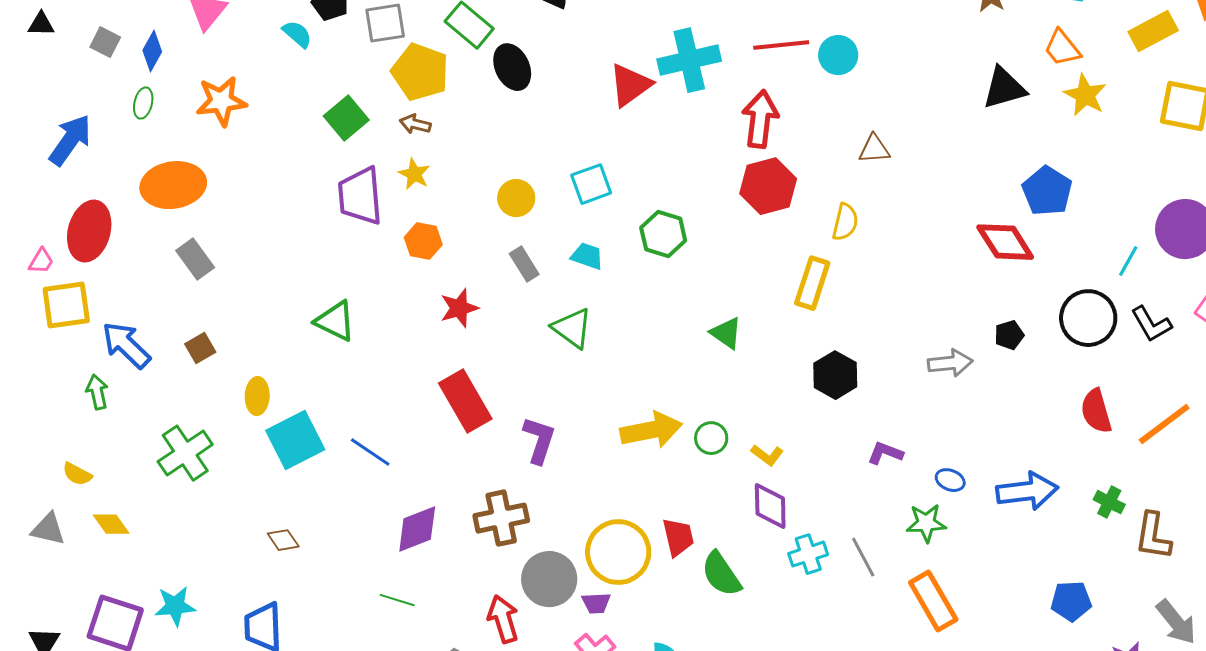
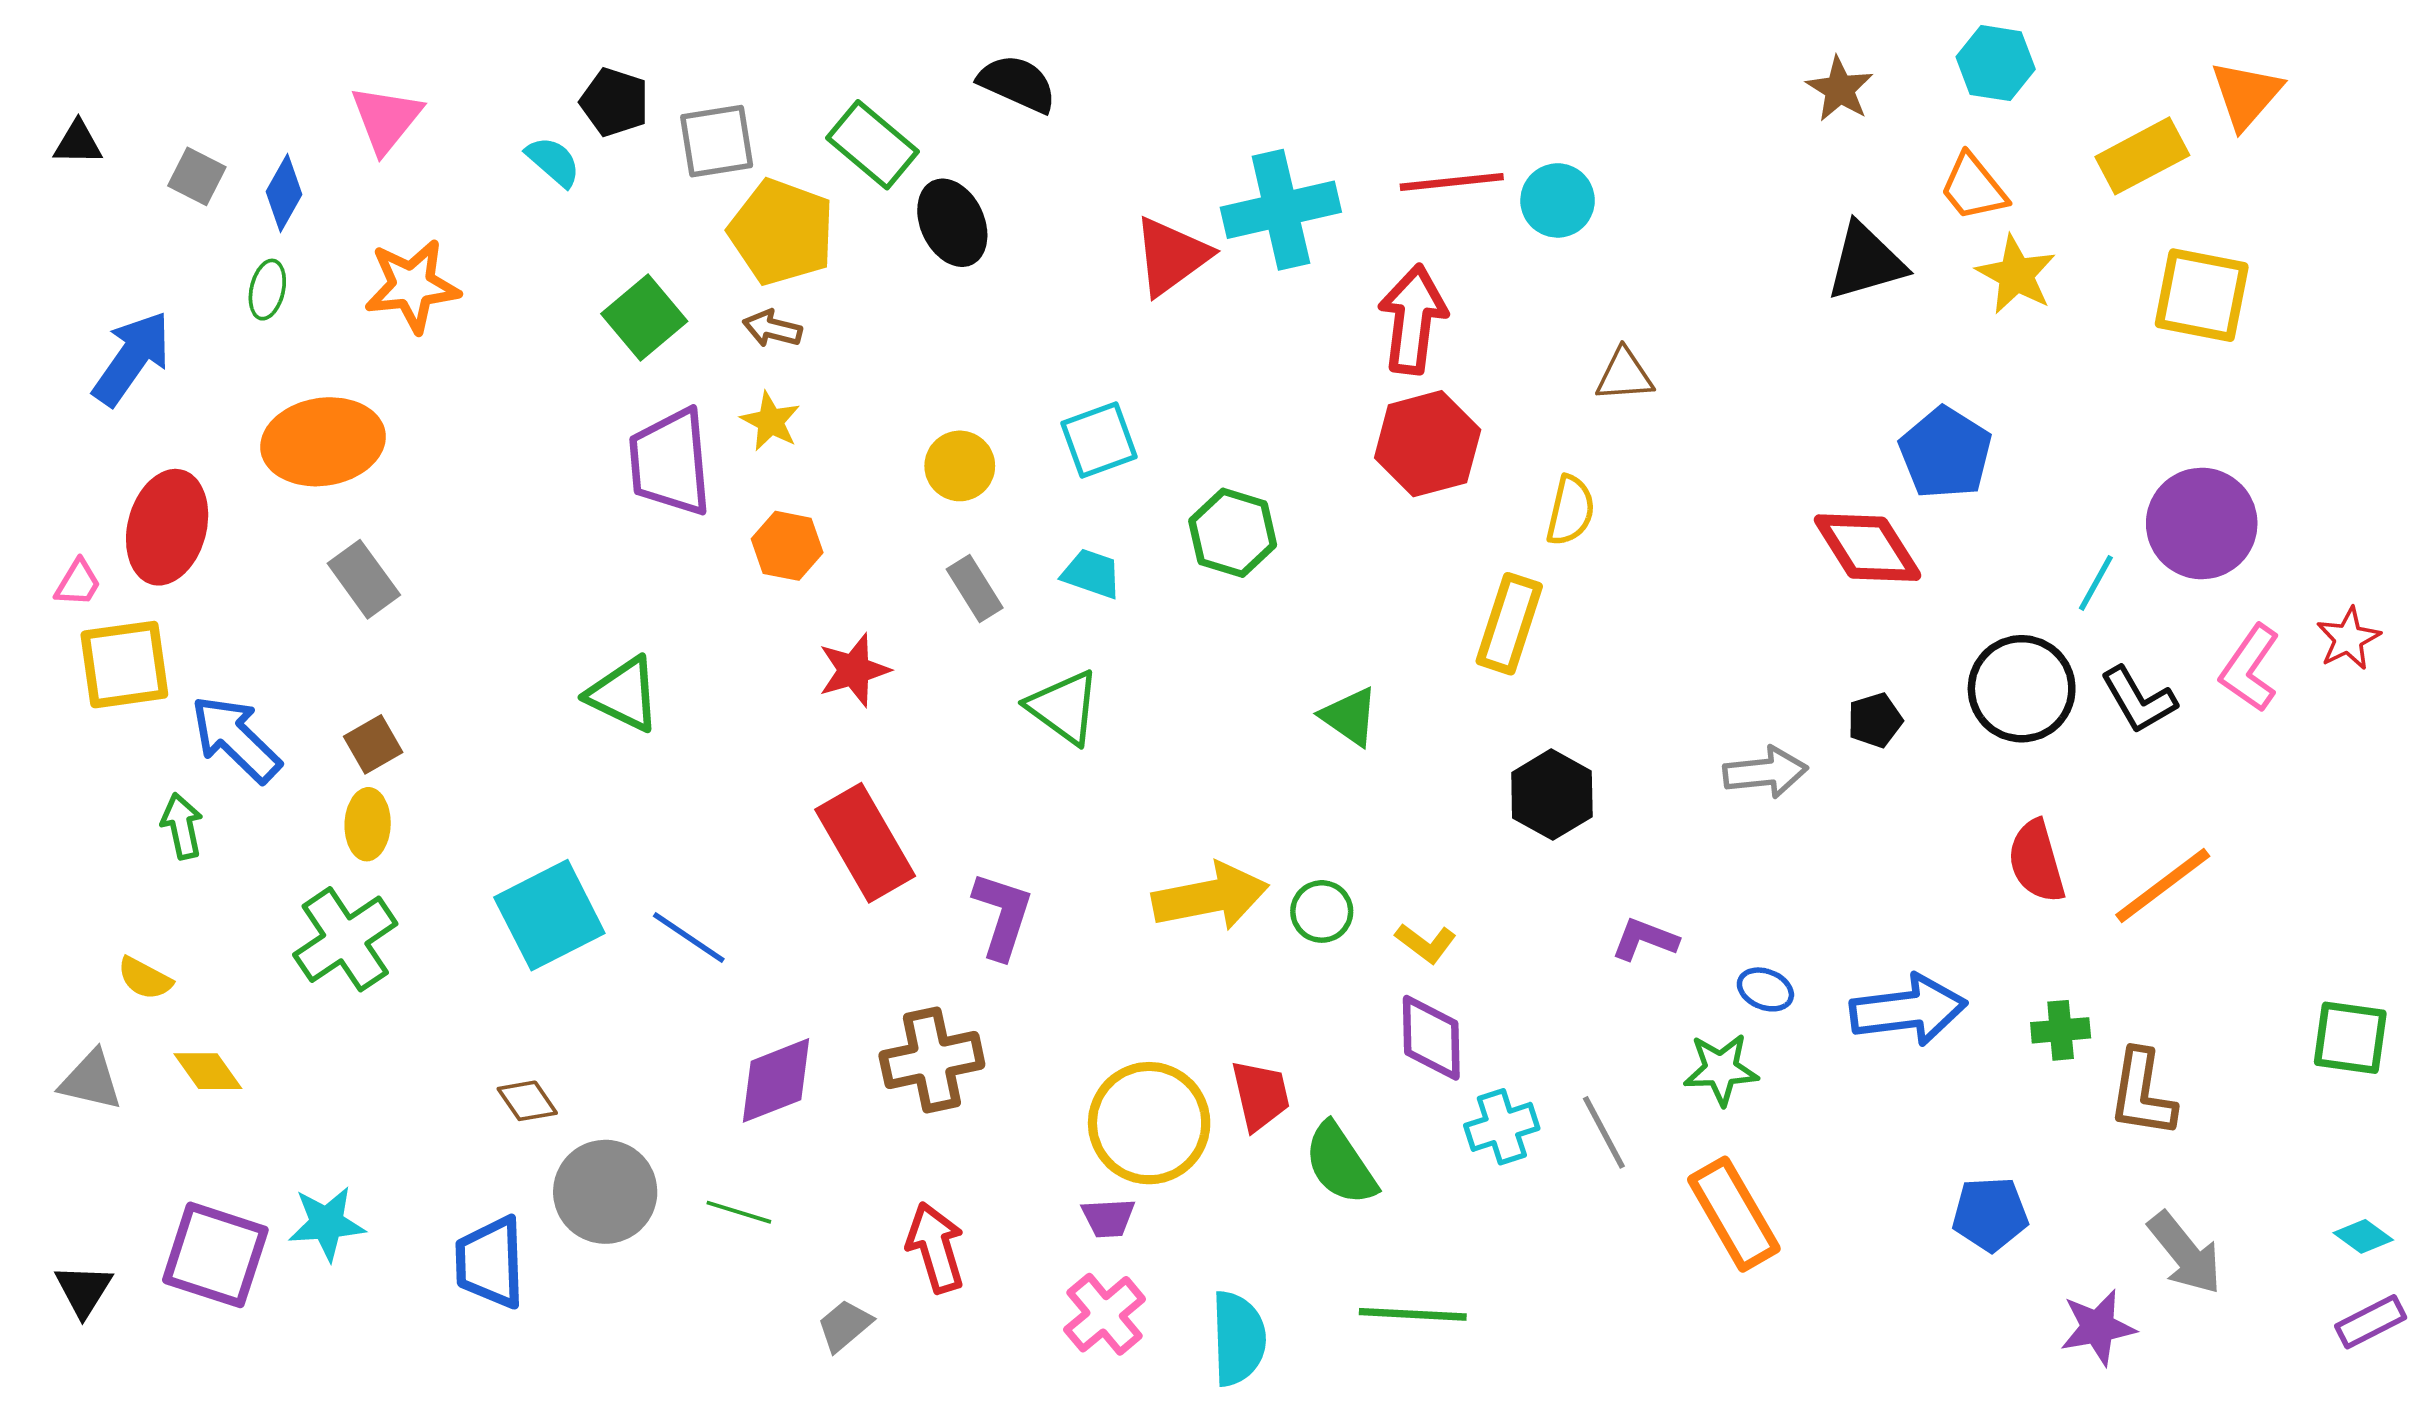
yellow ellipse: (257, 396) -> (368, 824), moved
green cross: (1109, 502) -> (2061, 1030), turned -32
gray circle: (549, 579) -> (605, 1192), moved

